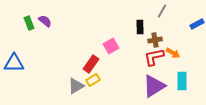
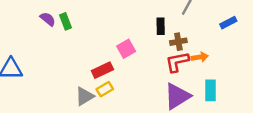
green rectangle: (29, 23) -> (66, 21), moved
orange arrow: (173, 53) -> (200, 57), turned -40
red rectangle: (91, 64) -> (102, 70), turned 30

